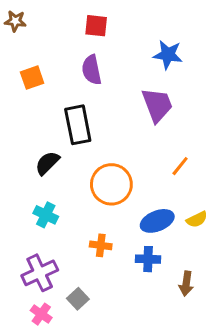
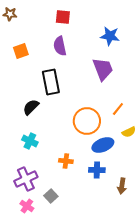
orange circle: (111, 184) -> (87, 121), moved
yellow semicircle: (197, 219) -> (129, 132), moved

